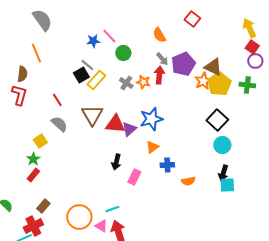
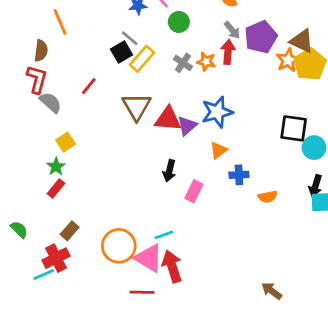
red line: (57, 100) -> (89, 86), turned 72
black square: (217, 120) -> (294, 128), moved, turned -35
gray semicircle: (59, 124) -> (51, 102), moved
pink triangle: (101, 226) -> (149, 258), size x1.6

